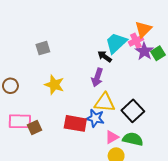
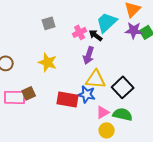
pink cross: (136, 41) -> (80, 32), moved
gray square: (43, 48) -> (49, 23), moved
purple star: (144, 51) -> (134, 30), turned -30
brown square: (35, 128) -> (29, 93), moved

